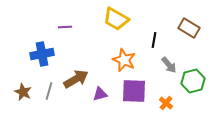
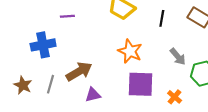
black line: (154, 40) -> (162, 18), moved
purple triangle: (100, 94) -> (93, 95), moved

